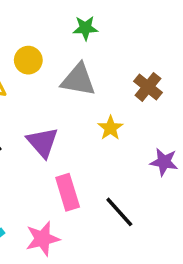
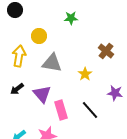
gray triangle: (78, 80) -> (52, 63), moved
purple triangle: (43, 142) -> (42, 94), moved
black line: (119, 212) -> (90, 110), moved

